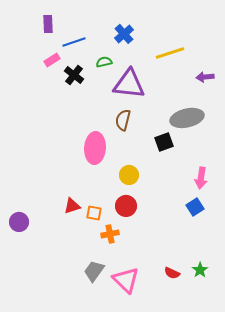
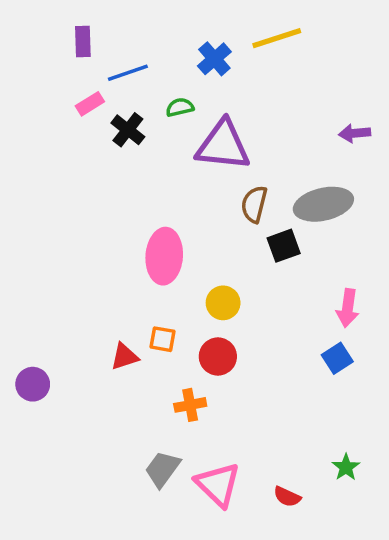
yellow line: (170, 53) -> (277, 38), moved
brown semicircle: (123, 120) -> (254, 204), moved
orange square: (94, 213) -> (162, 339), moved
red semicircle: (172, 273) -> (287, 497), moved

